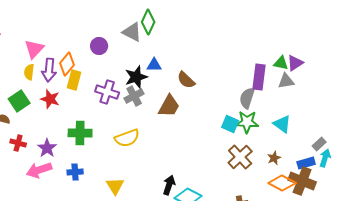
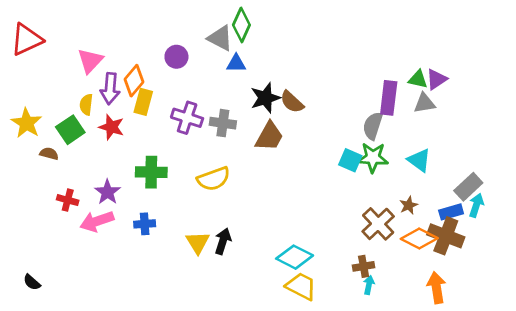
blue triangle: (154, 65) -> (236, 63), moved
yellow semicircle: (29, 72) -> (86, 105), moved
black star: (136, 77) -> (265, 98), moved
gray cross: (134, 96) -> (223, 123), turned 36
red cross: (18, 143) -> (68, 200), moved
gray rectangle: (319, 144) -> (468, 187), size x1.5
brown cross: (240, 157) -> (378, 224), moved
black arrow: (169, 185) -> (223, 241), moved

